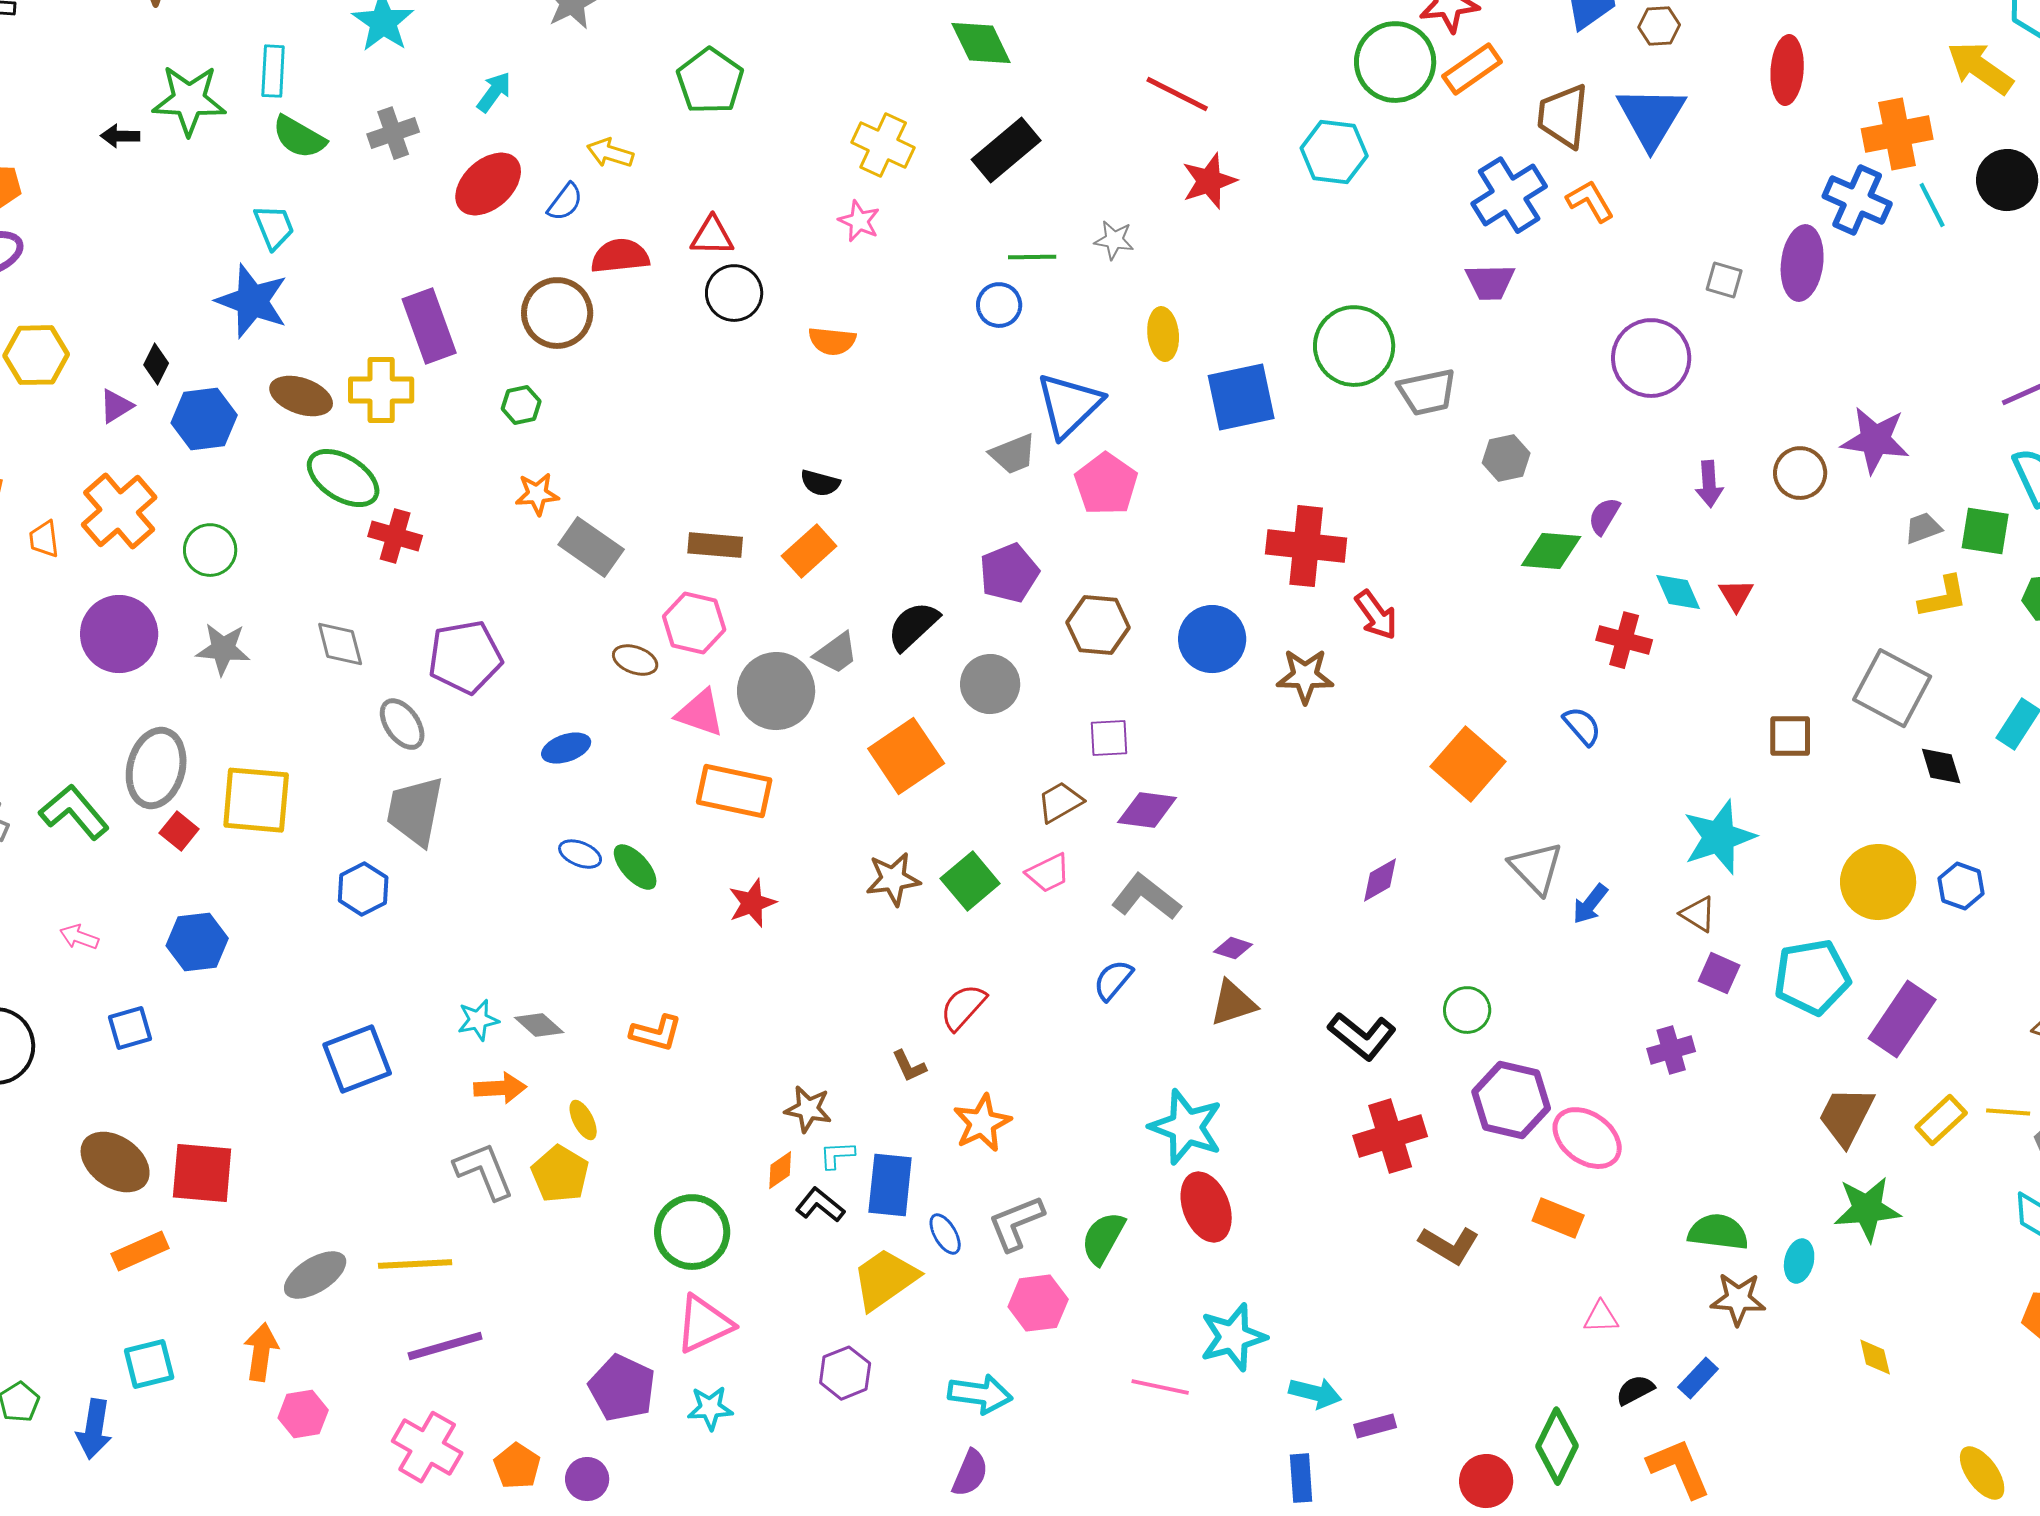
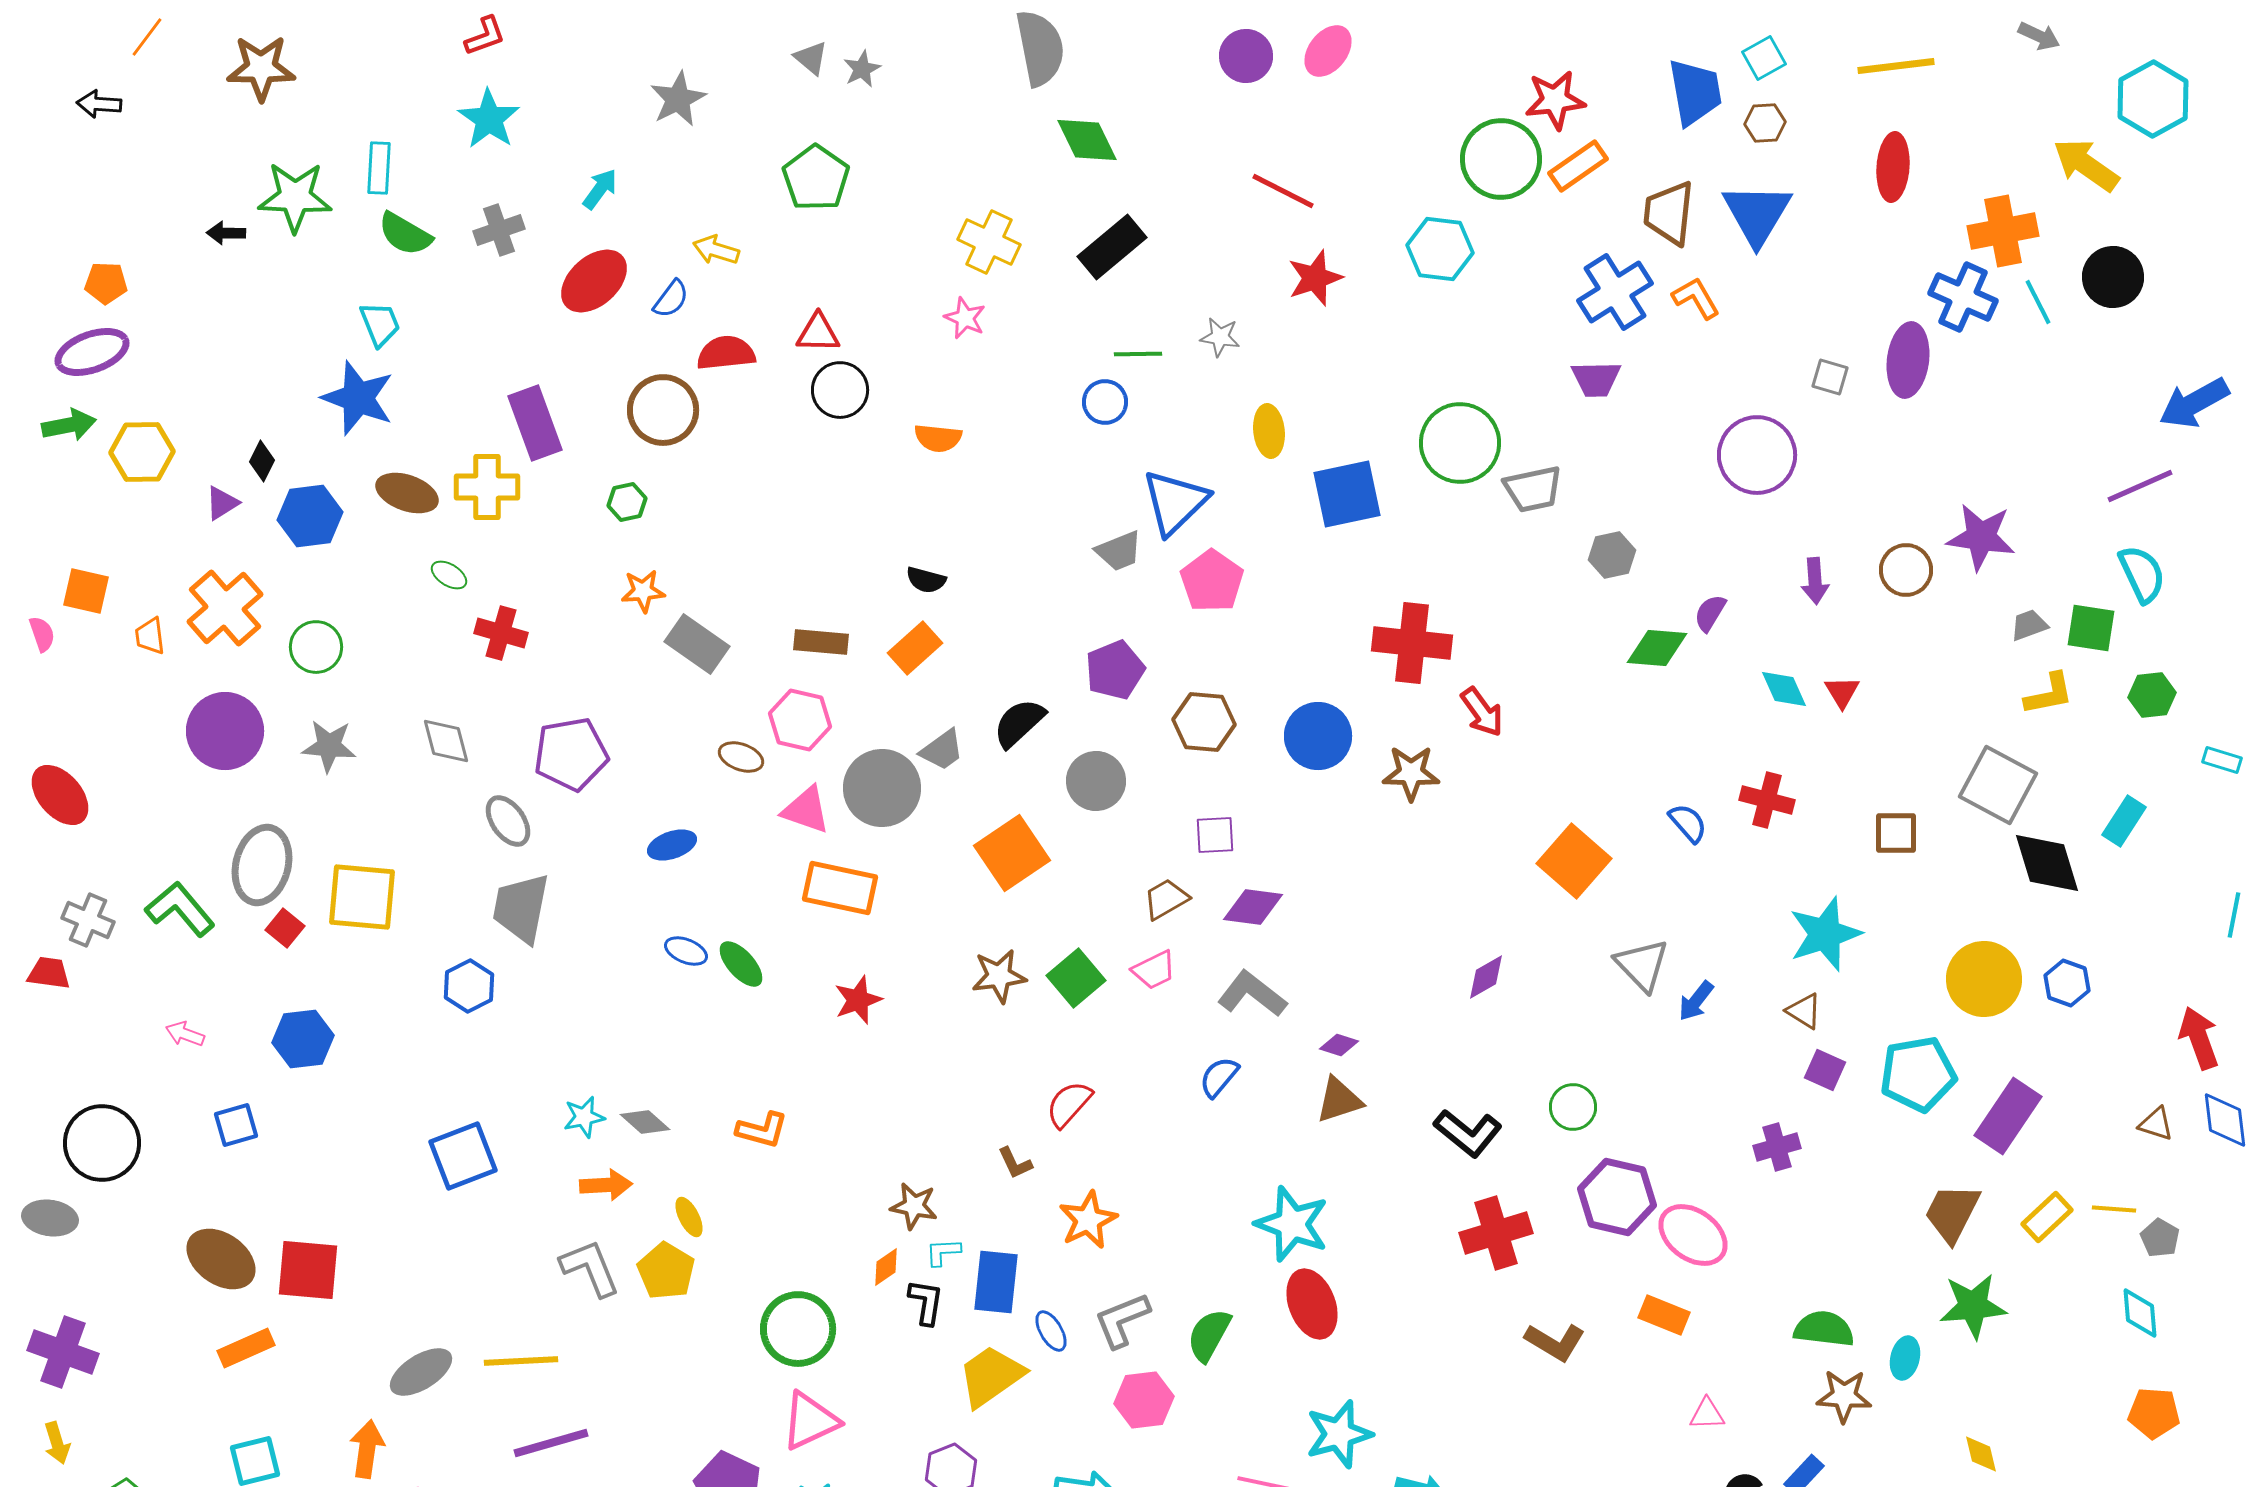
green ellipse: (343, 478) -> (449, 575), size x0.5
red cross: (1624, 640) -> (1767, 800), moved
black diamond: (1941, 766) -> (2047, 863), size x1.6
black L-shape: (820, 1205) -> (926, 1302), turned 60

